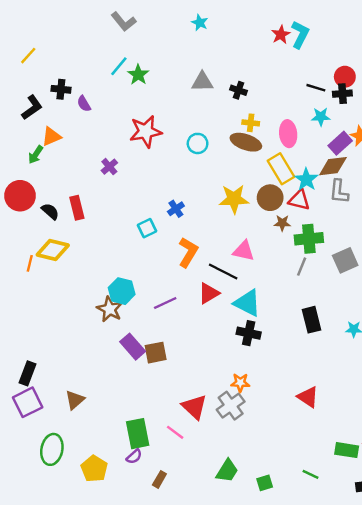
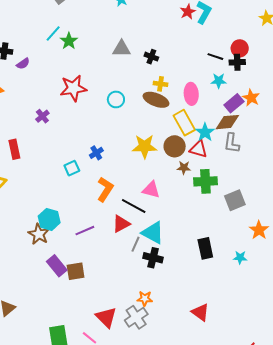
purple semicircle: (84, 104) -> (23, 64), turned -96
gray line: (302, 267) -> (135, 244), moved

